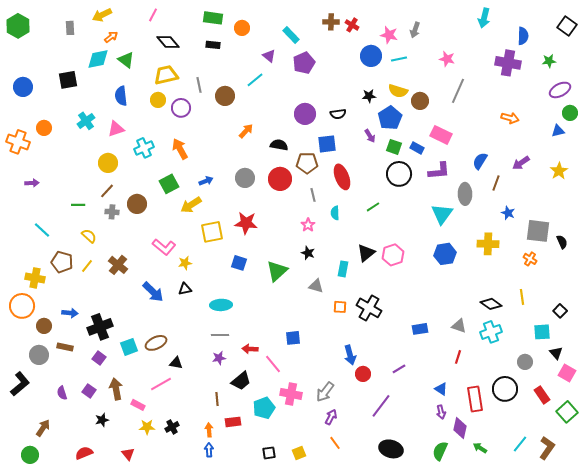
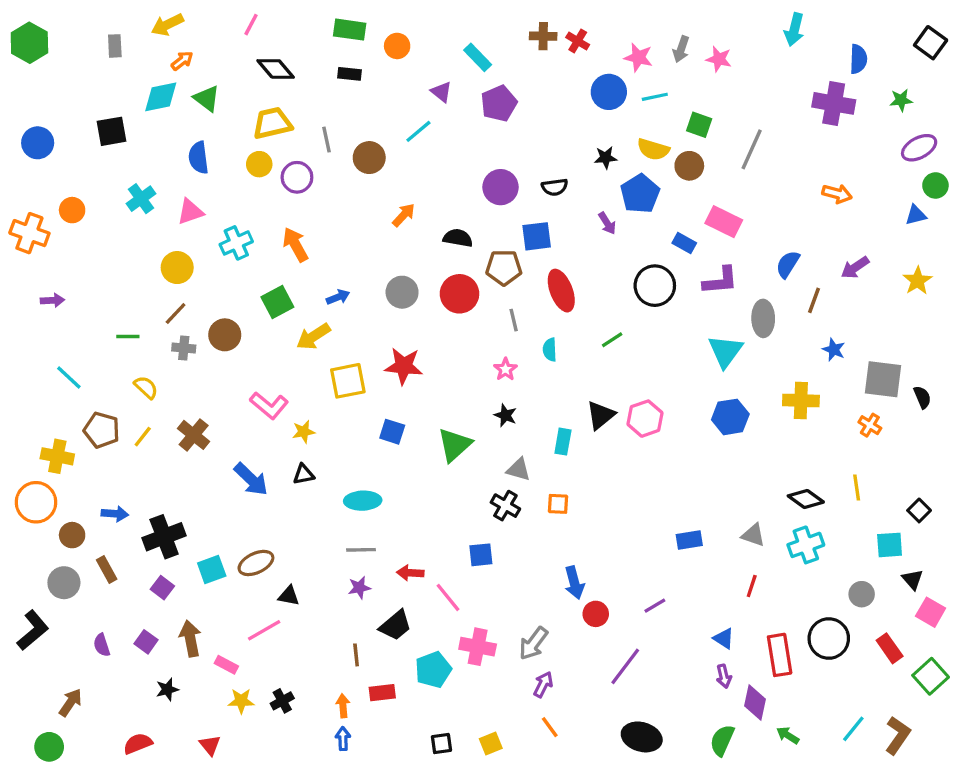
pink star: (447, 59) -> (719, 59), moved
green square: (394, 147) -> (699, 125), moved
black cross: (369, 308) -> (505, 506), moved, size x0.7
brown rectangle: (65, 347) -> (107, 570), turned 49

